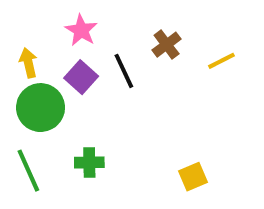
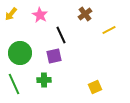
brown cross: (167, 45) -> (85, 14), moved
yellow arrow: (28, 63) -> (11, 14), moved, turned -128
purple square: (81, 77) -> (54, 56), moved, turned 35

